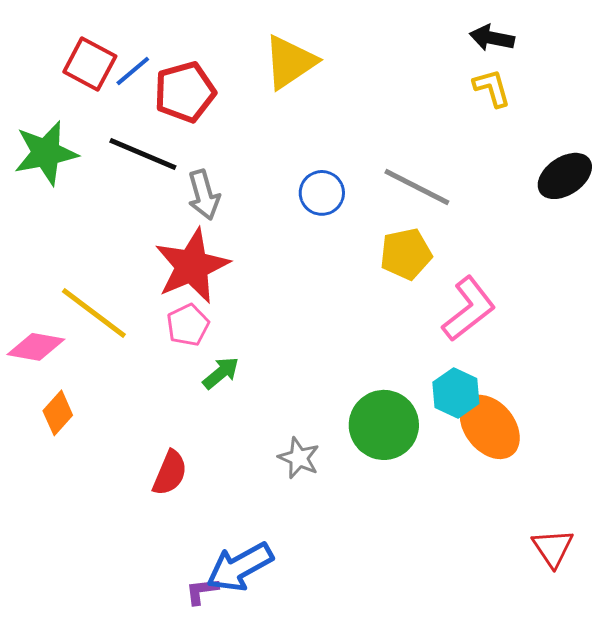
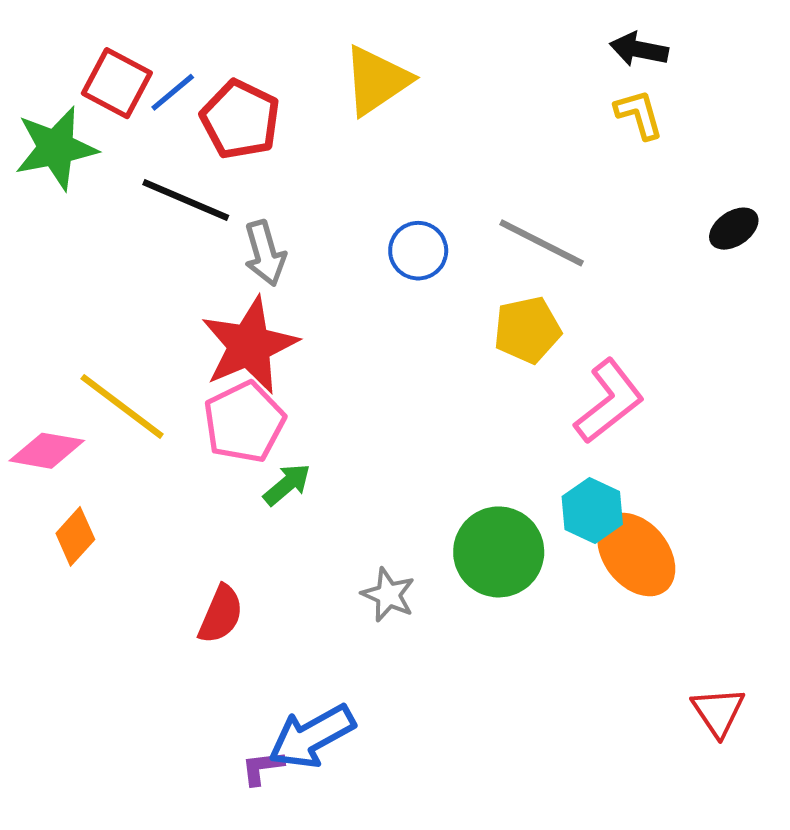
red pentagon: (185, 92) -> (240, 119), turned -30
green star: (46, 153) -> (56, 148), moved
black ellipse: (565, 176) -> (734, 229), size x0.7
pink pentagon: (188, 325) -> (244, 422), size x1.5

